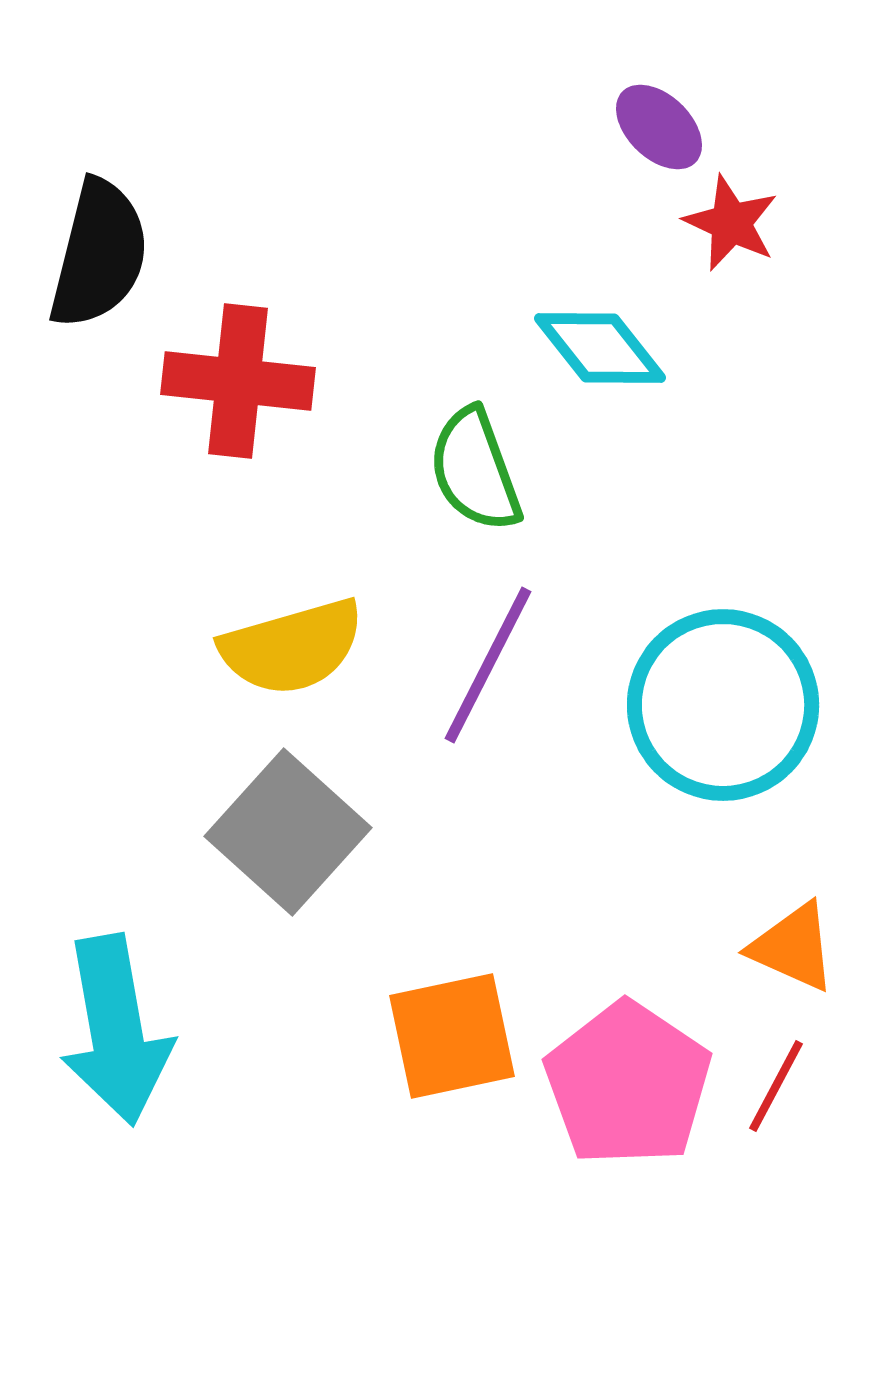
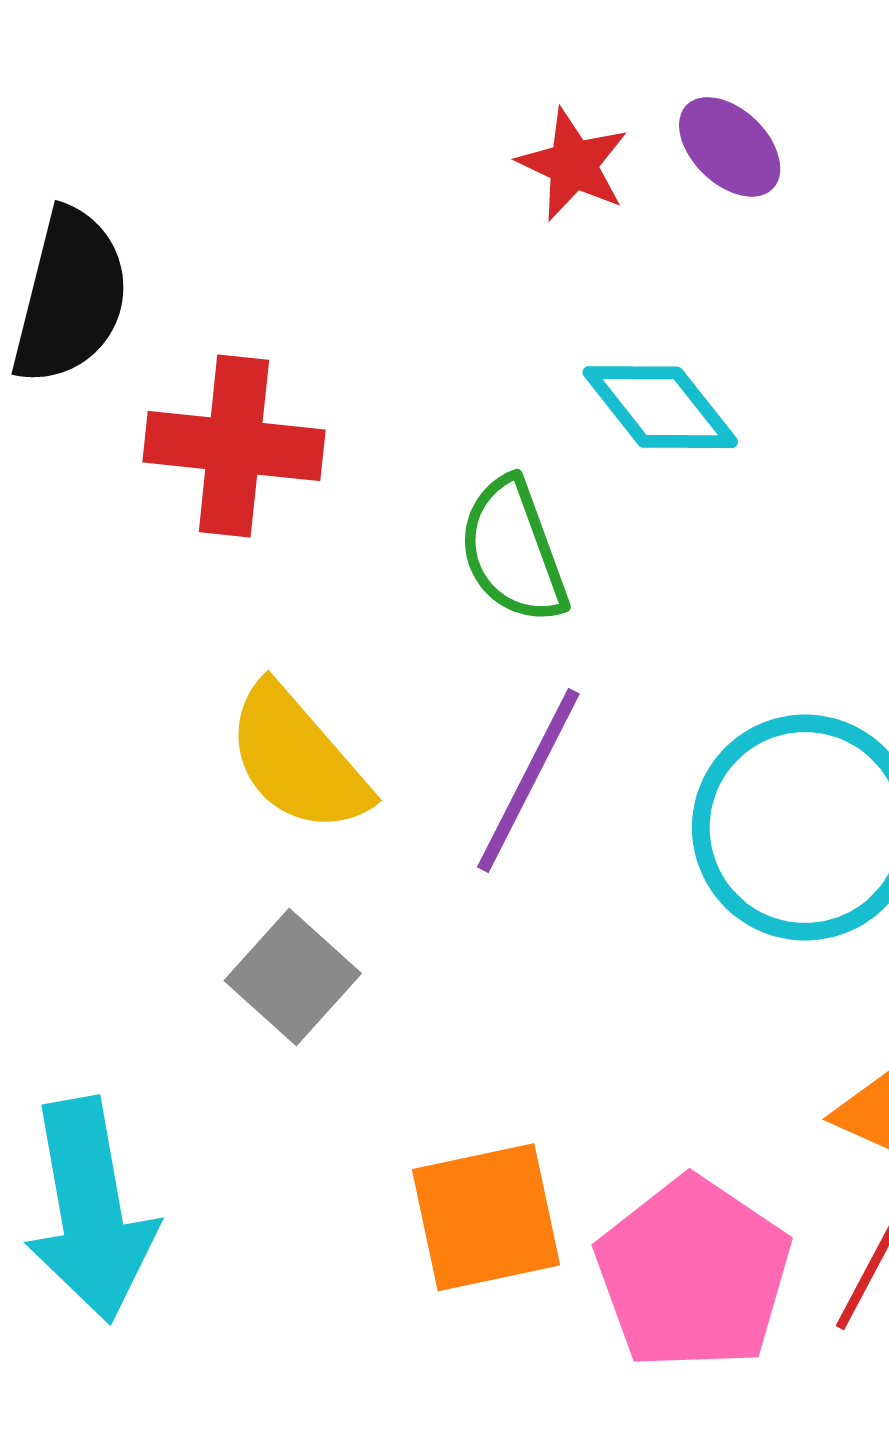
red star: (731, 223) -> (573, 165), moved
yellow semicircle: (292, 647) -> (298, 759), turned 65
gray square: (288, 832) -> (293, 977), size x0.7

